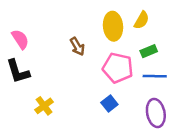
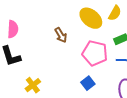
yellow ellipse: (113, 26) -> (91, 18), turned -45
pink semicircle: (20, 39) -> (13, 29), turned 36

